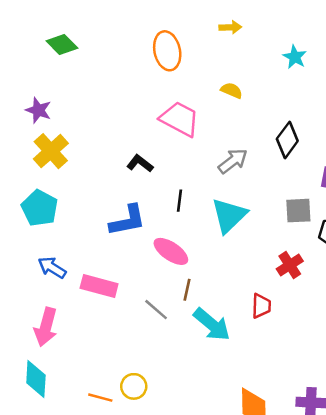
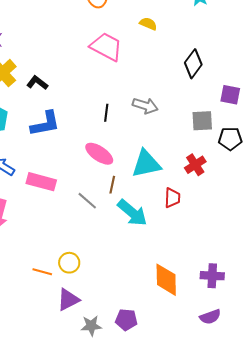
gray arrow: (233, 161) -> (145, 106), moved, turned 55
black L-shape: (140, 163) -> (37, 83), moved
cyan triangle: (229, 215) -> (146, 164), moved, turned 32
blue L-shape: (128, 220) -> (45, 124), moved

